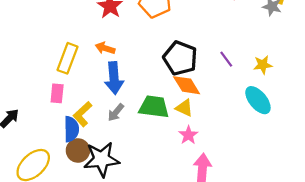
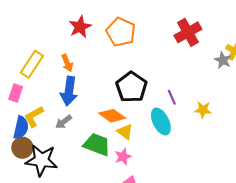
orange arrow: (105, 48) -> (67, 63), turned -144
orange diamond: (187, 85) -> (112, 116), moved, turned -36
cyan ellipse: (258, 100) -> (161, 121), moved
green trapezoid: (154, 107) -> (97, 145), moved

